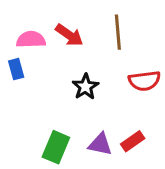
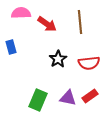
pink semicircle: (31, 40) -> (21, 13), moved
red semicircle: (144, 81) -> (89, 63), moved

